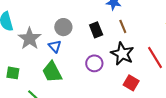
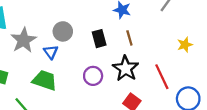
green trapezoid: (52, 72) -> (45, 80), turned 130

